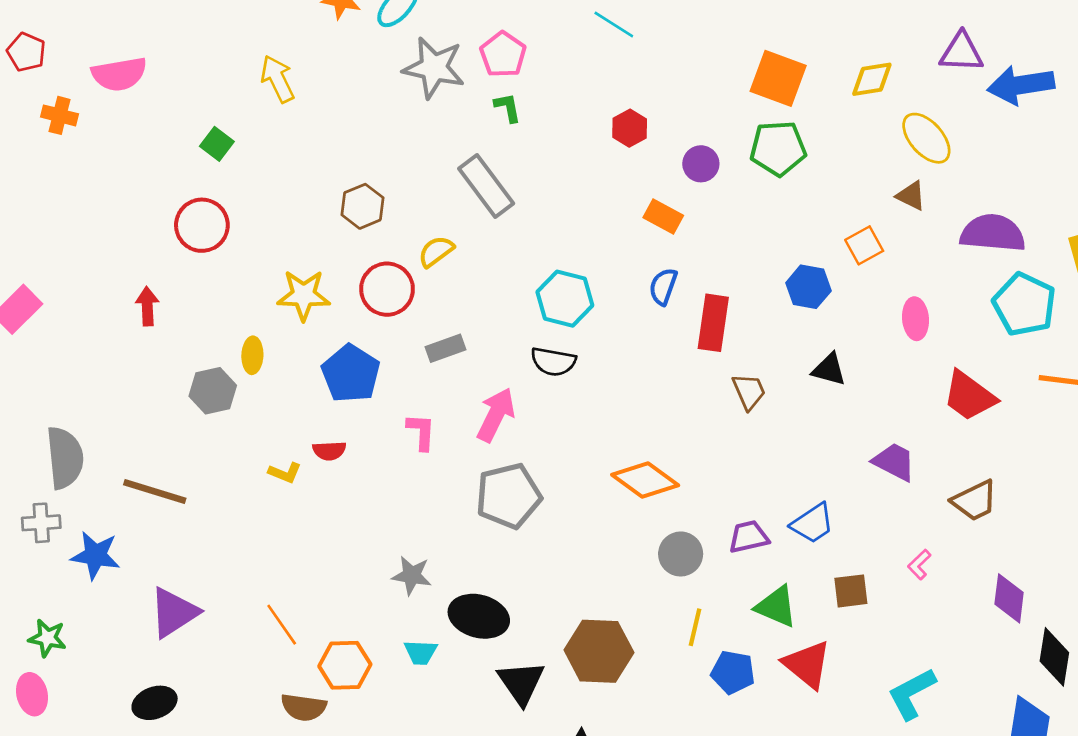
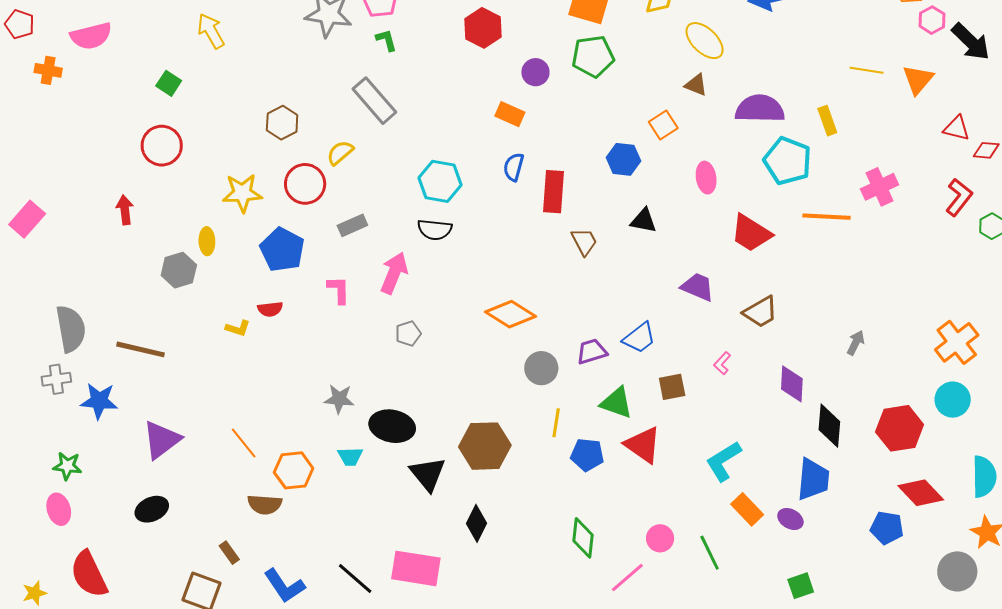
red hexagon: (630, 128) -> (483, 28), moved, size x1.4
gray pentagon: (509, 496) -> (408, 334), size x0.5

